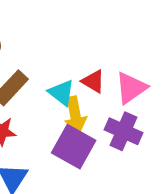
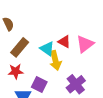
purple cross: (123, 131) -> (76, 84), moved, turned 30
purple square: (74, 147) -> (39, 85), moved, size x0.7

